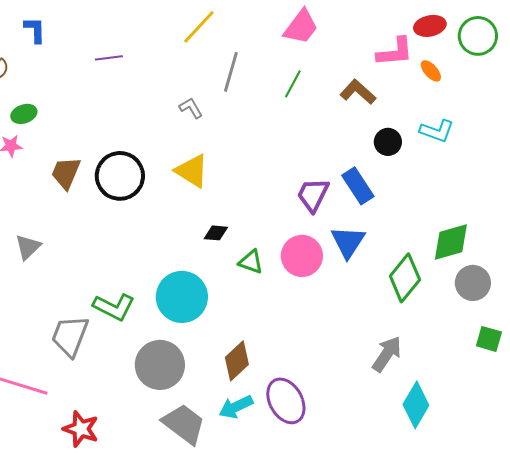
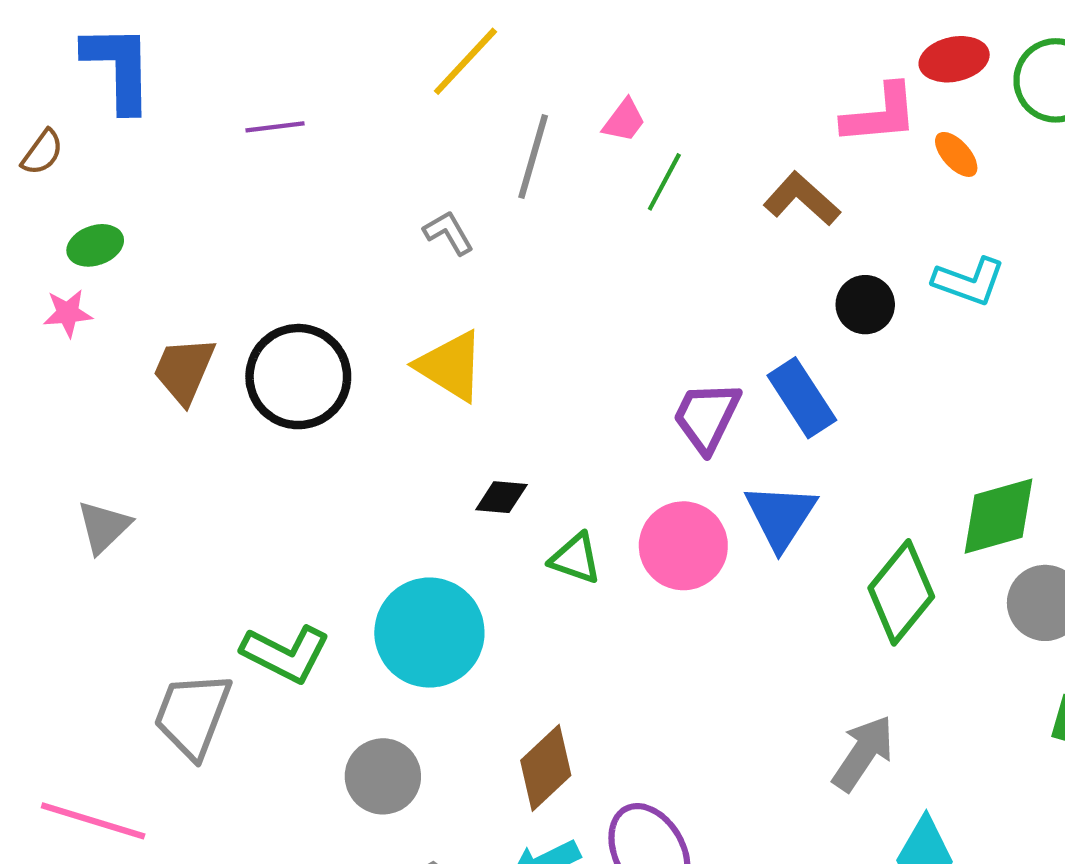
pink trapezoid: (301, 27) -> (624, 121), moved, size x0.6
blue L-shape: (35, 30) -> (118, 68), size x1.6
gray circle: (160, 365) -> (383, 776), size x0.7

